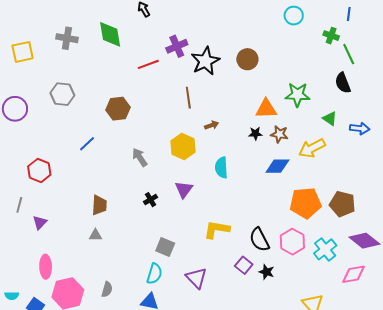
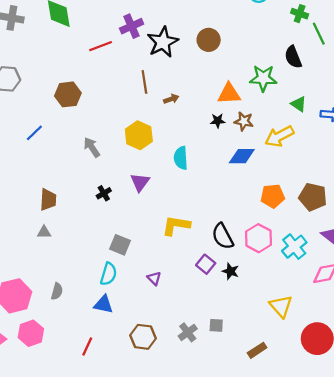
black semicircle: (343, 83) -> (293, 57), moved
brown arrow: (212, 125) -> (171, 99), moved
orange pentagon: (305, 203) -> (273, 196), size x0.7
purple triangle: (196, 278) -> (154, 278), size x0.6

